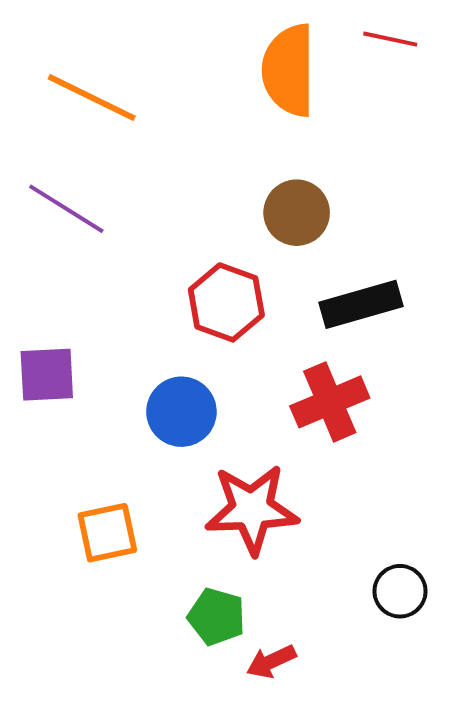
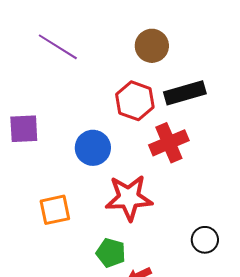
purple line: (66, 209) -> (58, 47), moved
red hexagon: (226, 302) -> (135, 101), moved

